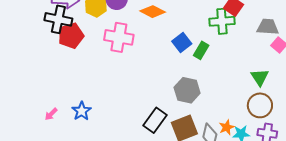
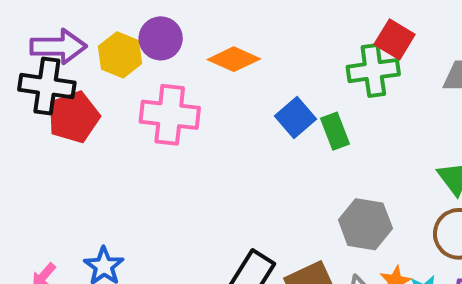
green rectangle: (201, 50) -> (335, 131), turned -48
gray hexagon: (187, 90) -> (365, 224), moved

